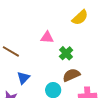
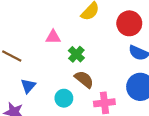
brown semicircle: (71, 75) -> (84, 79), turned 66

